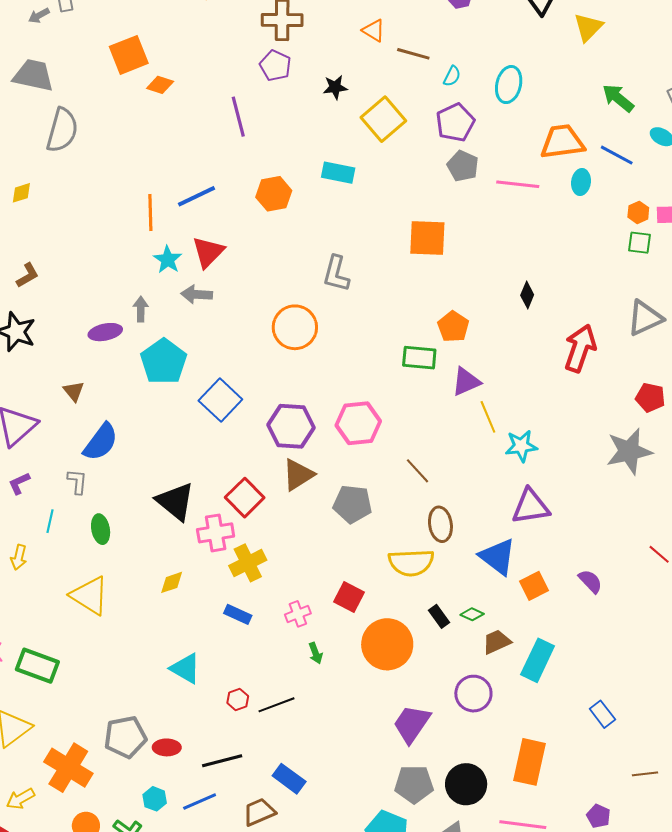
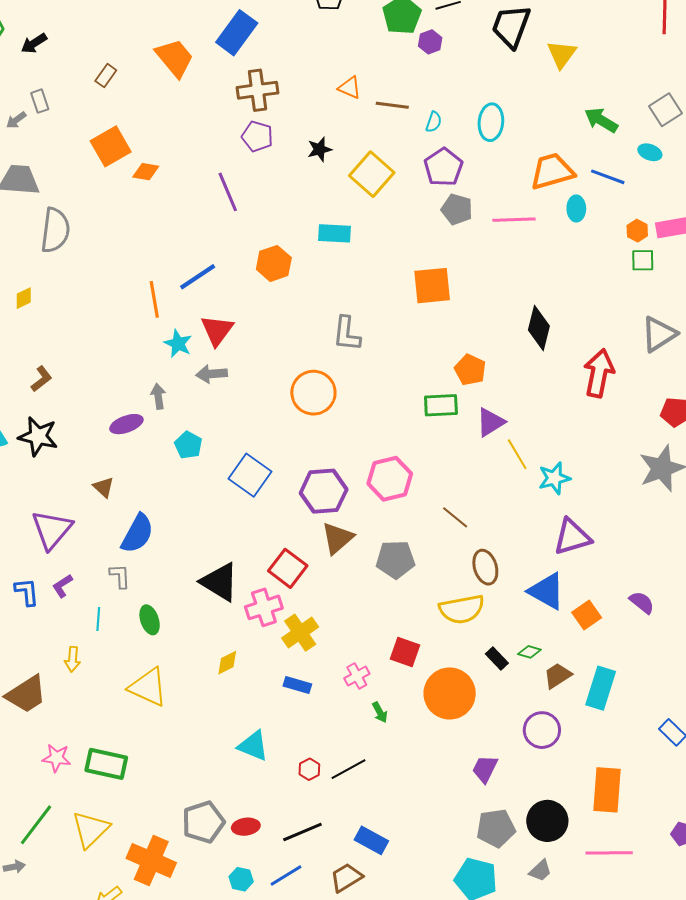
black diamond: (527, 295) -> (539, 328), size x1.6
cyan pentagon: (164, 362) -> (188, 445), size x0.6
purple trapezoid: (412, 724) -> (485, 769), size x0.7

